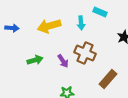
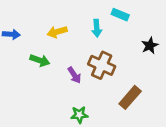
yellow arrow: (49, 26) -> (57, 32), size x0.7
green arrow: (35, 60) -> (40, 60), moved, turned 35

